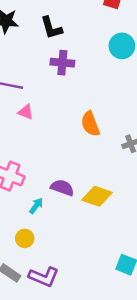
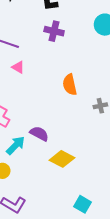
yellow diamond: (97, 196) -> (62, 159), moved
cyan arrow: (36, 206) -> (16, 145), size x1.5

